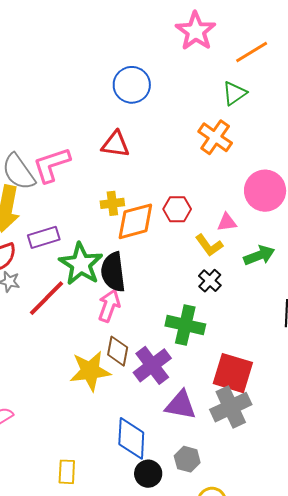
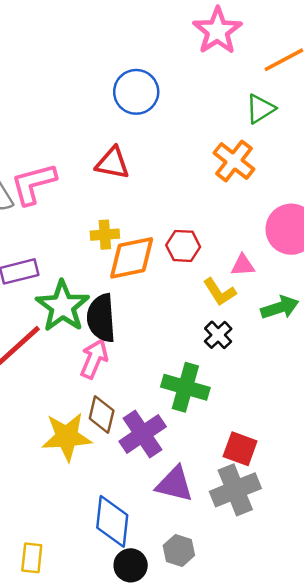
red square: (233, 373) -> (240, 449), size x0.7

